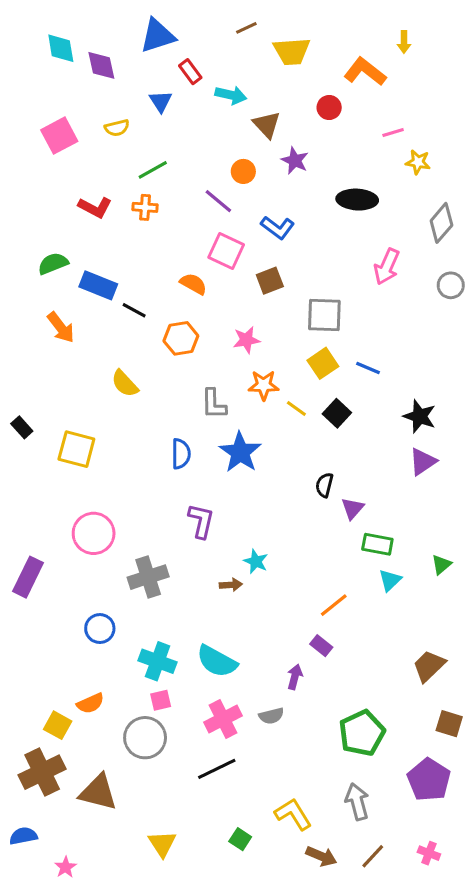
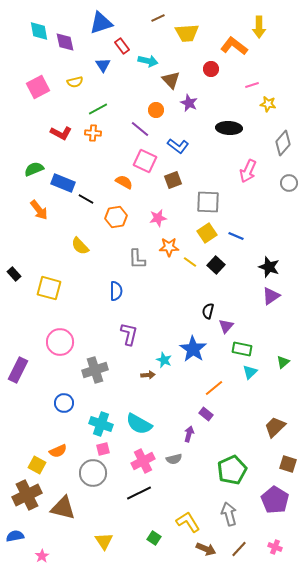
yellow arrow: (404, 42) -> (259, 27), size x1.5
blue star: (240, 452) -> (193, 349), moved

